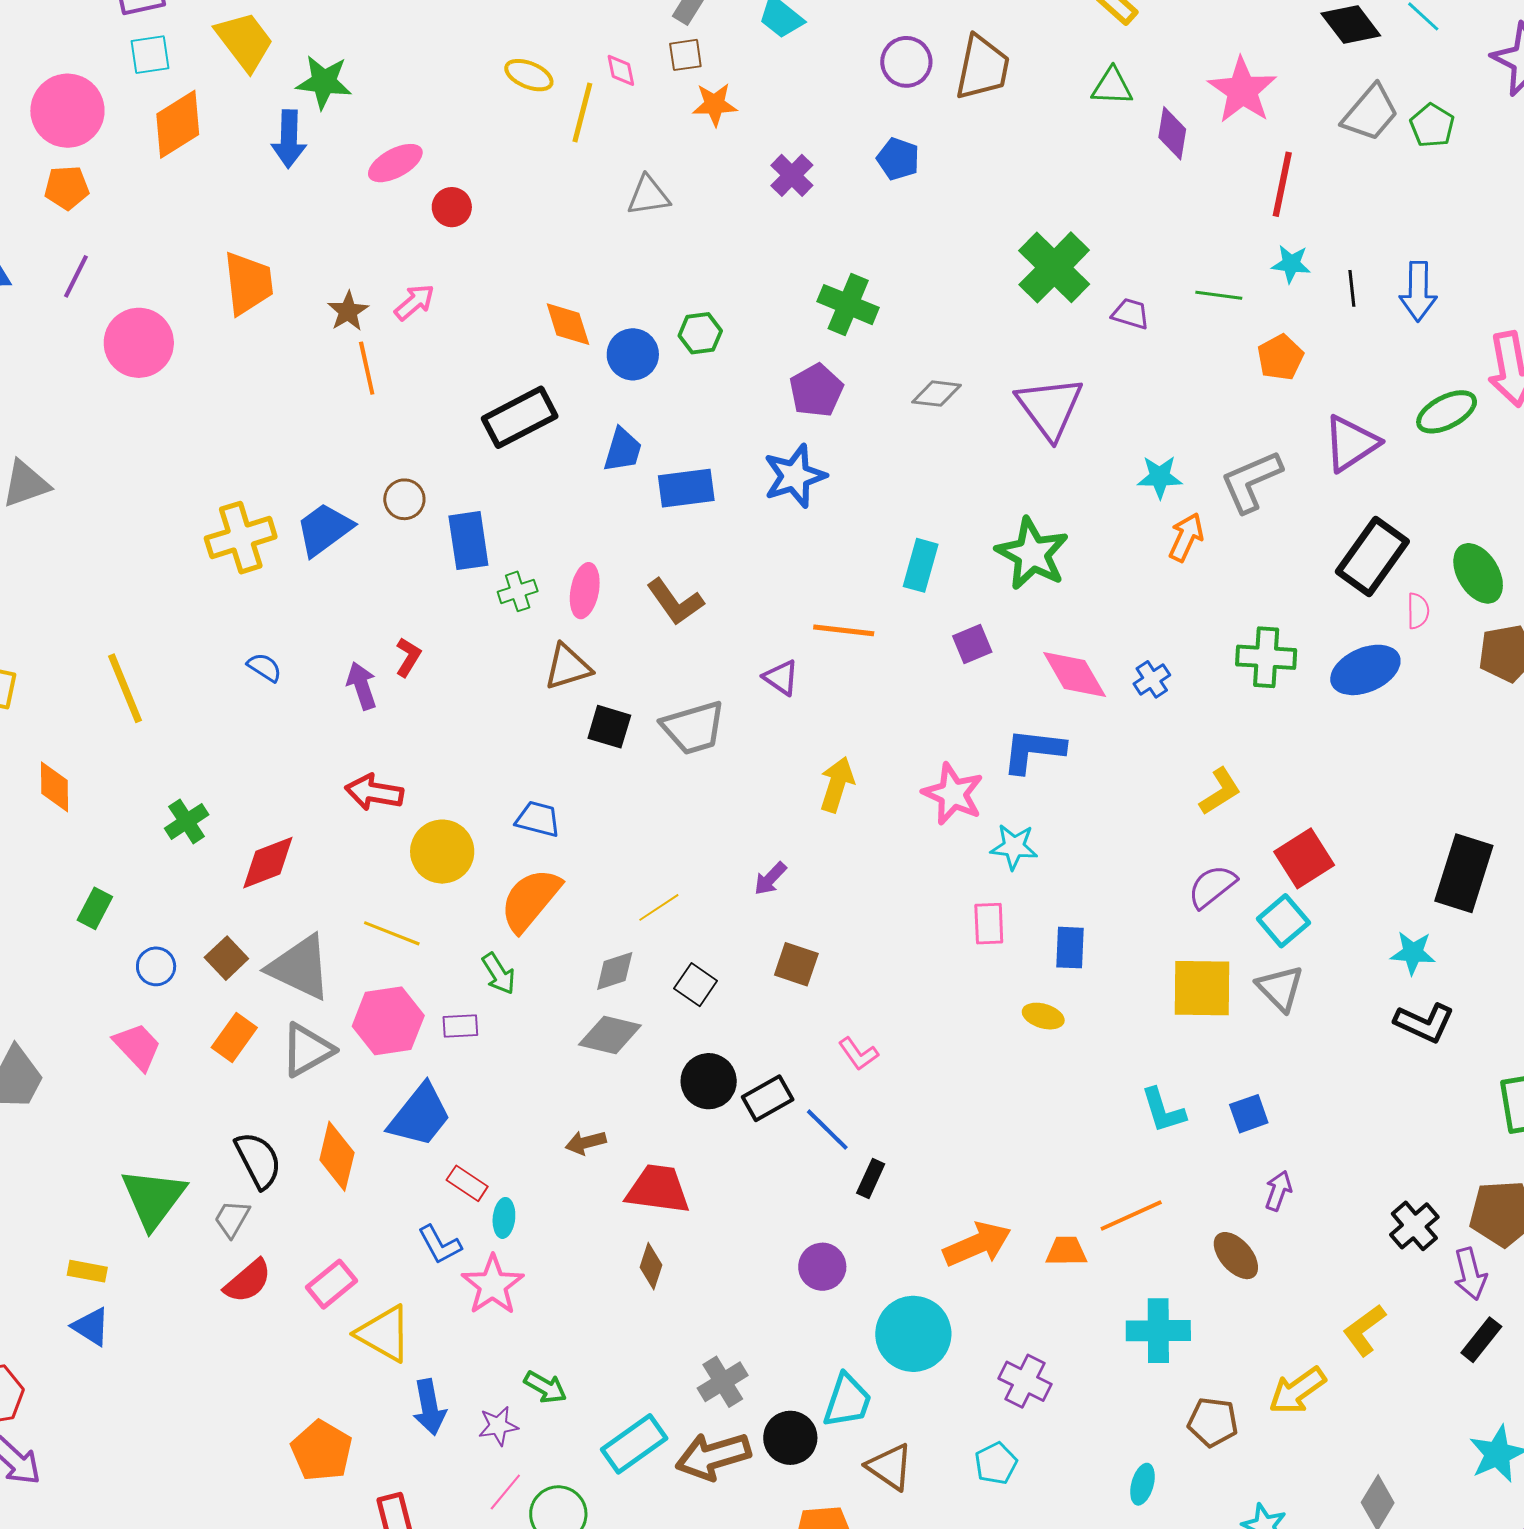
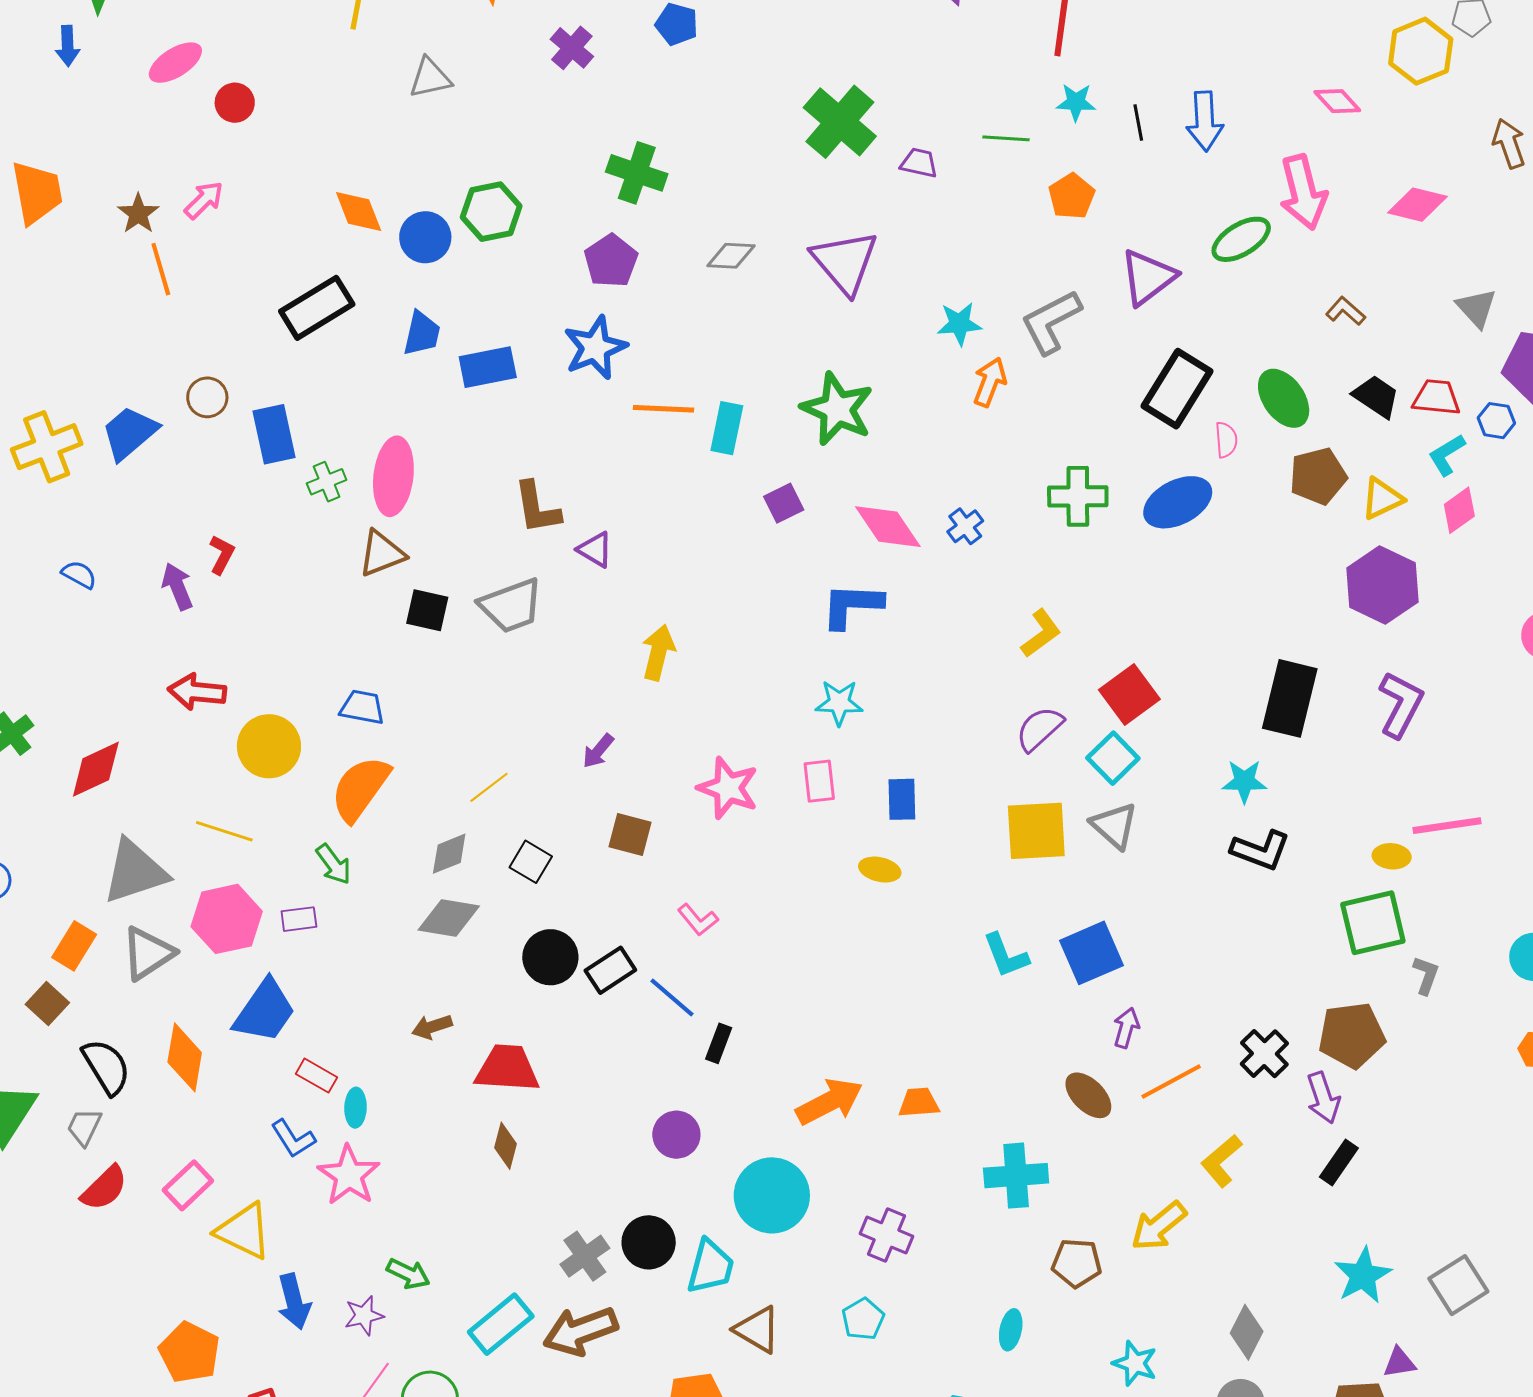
blue arrow: (289, 139) -> (68, 46), size x0.7
green hexagon: (700, 333) -> (491, 212), size x1.4
pink ellipse: (585, 591) -> (393, 476), size x1.4
brown L-shape: (675, 602) -> (537, 508), moved, turned 30
orange line: (844, 630) -> (663, 409), moved
pink star: (953, 794) -> (728, 788), moved
brown square: (226, 958) -> (47, 1004), moved
gray triangle: (300, 967) -> (135, 872), turned -40
blue square: (1249, 1114) -> (1092, 953), size x1.6
orange line: (1131, 1216) -> (1171, 1082), moved
black circle: (790, 1438) -> (649, 1242), moved

